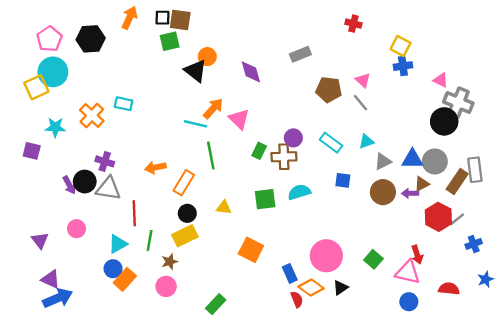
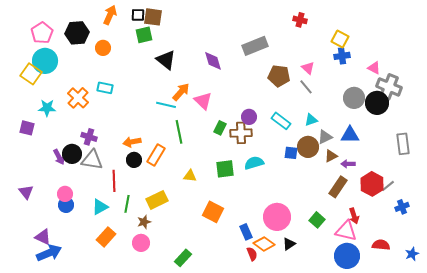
gray rectangle: (300, 54) -> (255, 46), size x1.4
orange circle: (207, 57) -> (103, 48), moved
yellow square: (36, 87) -> (31, 74), turned -30
gray circle: (435, 161) -> (354, 98), moved
brown rectangle: (457, 182) -> (338, 187), moved
brown triangle: (422, 184) -> (331, 156), moved
brown circle: (383, 192) -> (308, 147), moved
black circle: (187, 213) -> (134, 160), moved
purple triangle: (40, 240) -> (26, 192), moved
blue circle: (113, 269) -> (66, 205), moved
blue star: (485, 279) -> (412, 254), moved
blue circle: (409, 302) -> (347, 256), size x1.6

